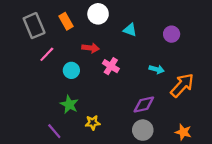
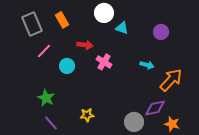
white circle: (98, 14) -> (104, 13), moved
green star: (69, 104) -> (46, 98), moved
purple diamond: (144, 104) -> (155, 108), moved

